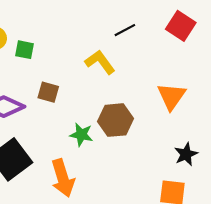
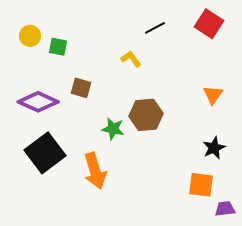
yellow L-shape: (100, 62) -> (131, 59), size x0.7
orange triangle: (171, 96) -> (213, 95), moved, size x0.7

